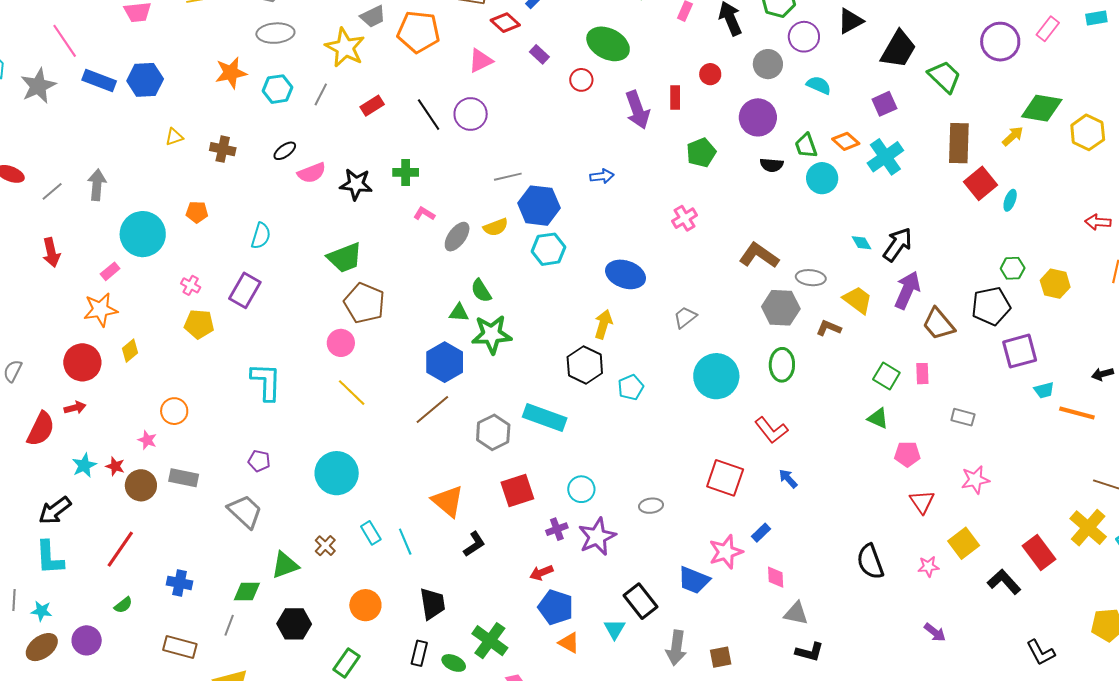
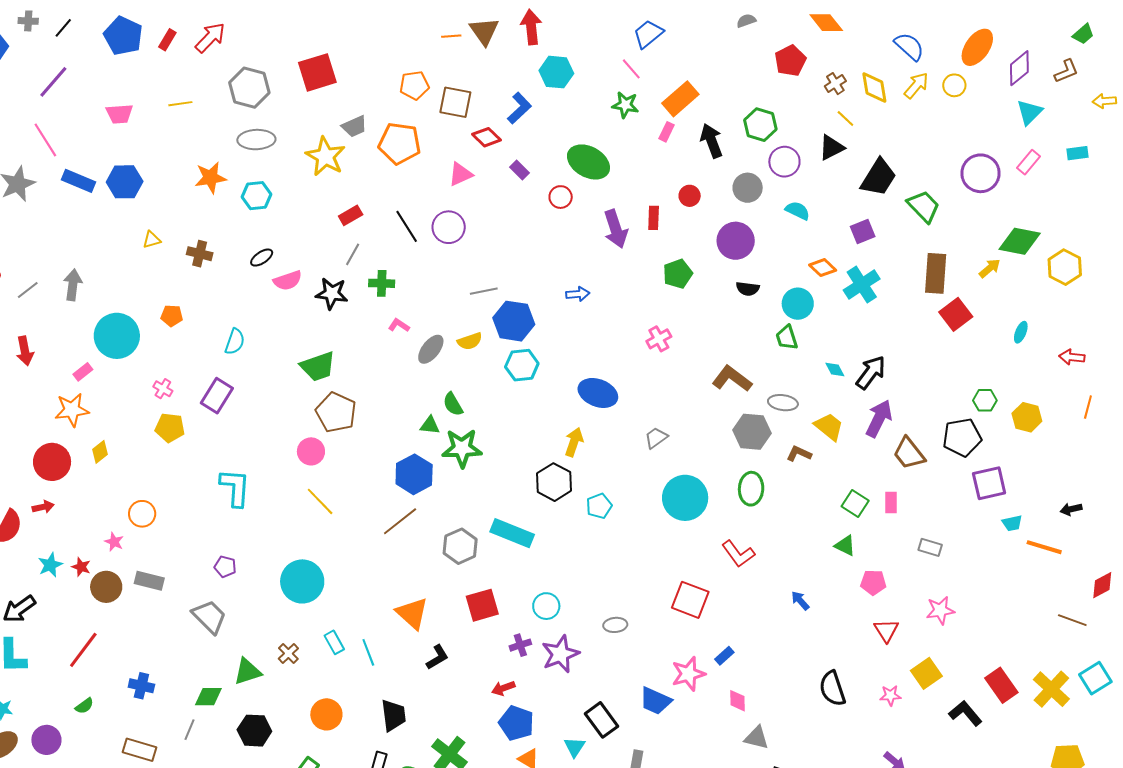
gray line: (321, 94) -> (353, 254), moved
green trapezoid: (806, 146) -> (787, 338), moved
cyan ellipse: (1010, 200) -> (1021, 332), moved
blue arrow: (788, 479) -> (800, 601), moved
yellow cross: (1088, 528) -> (1051, 689), moved

